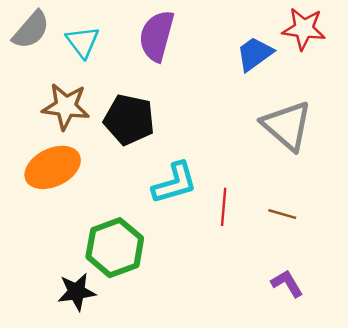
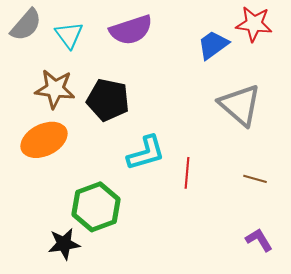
purple semicircle: (157, 36) -> (131, 30), turned -123
brown line: (282, 214) -> (255, 179), moved
purple L-shape: (287, 283) -> (259, 240), moved

